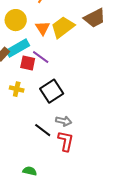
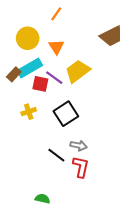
yellow trapezoid: (63, 27) -> (78, 71), moved
yellow cross: (17, 89) -> (29, 112), turned -32

